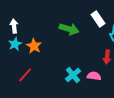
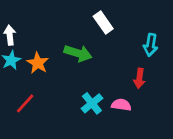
white rectangle: (98, 19) -> (103, 23), moved
green arrow: (69, 29) -> (78, 53), moved

